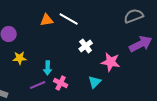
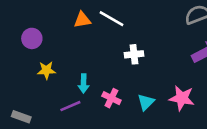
white cross: (86, 46) -> (134, 54), turned 32
pink star: (111, 62) -> (182, 98), moved
pink cross: (61, 83) -> (111, 98), moved

